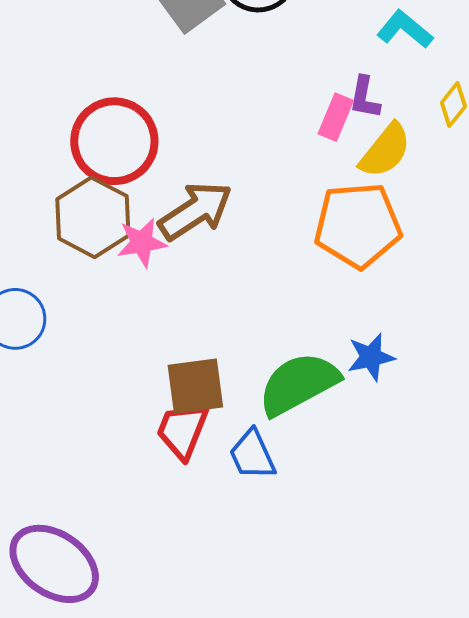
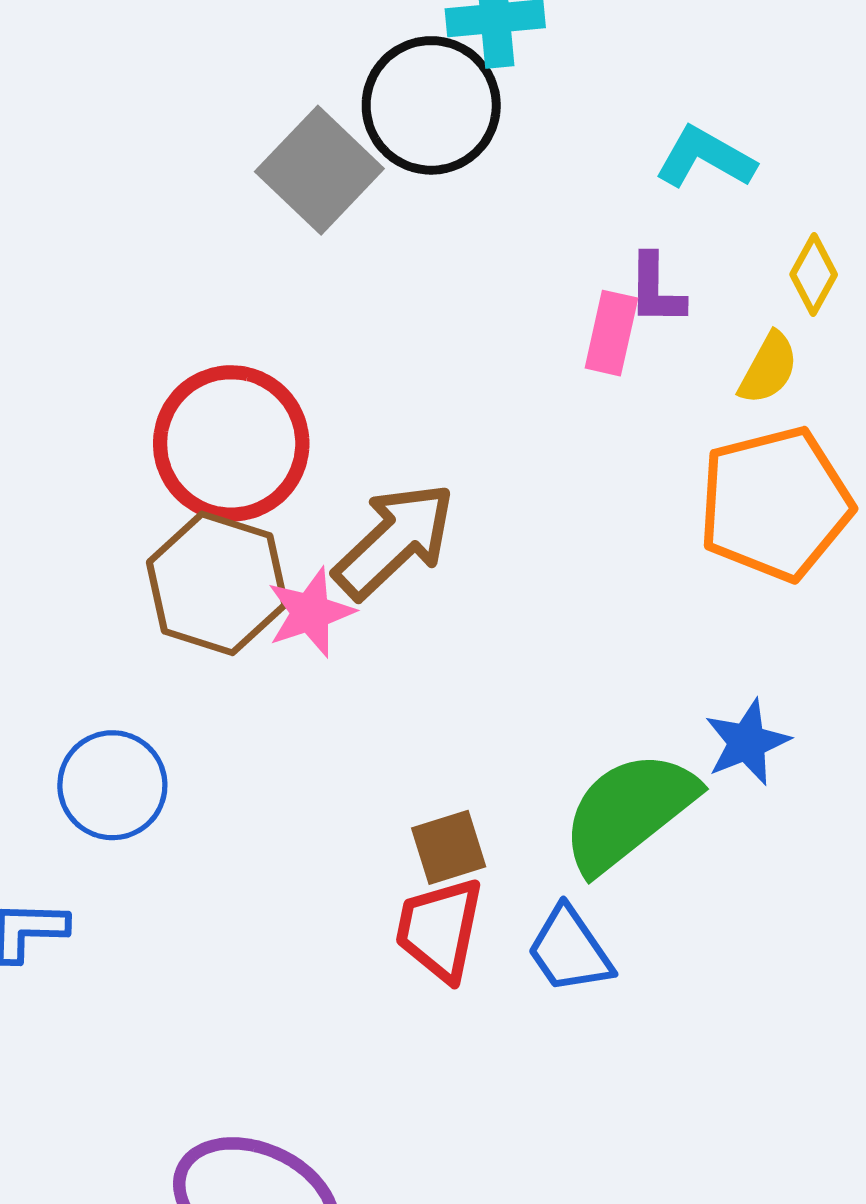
yellow semicircle: (385, 151) -> (768, 368), moved, size x0.7
orange pentagon: (358, 225) -> (775, 504), moved
brown square: (195, 386) -> (449, 847), size x0.7

